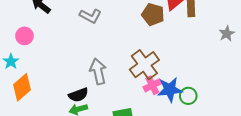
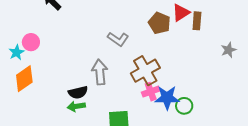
gray L-shape: (90, 16) -> (118, 39), moved
pink circle: (24, 36) -> (31, 42), moved

